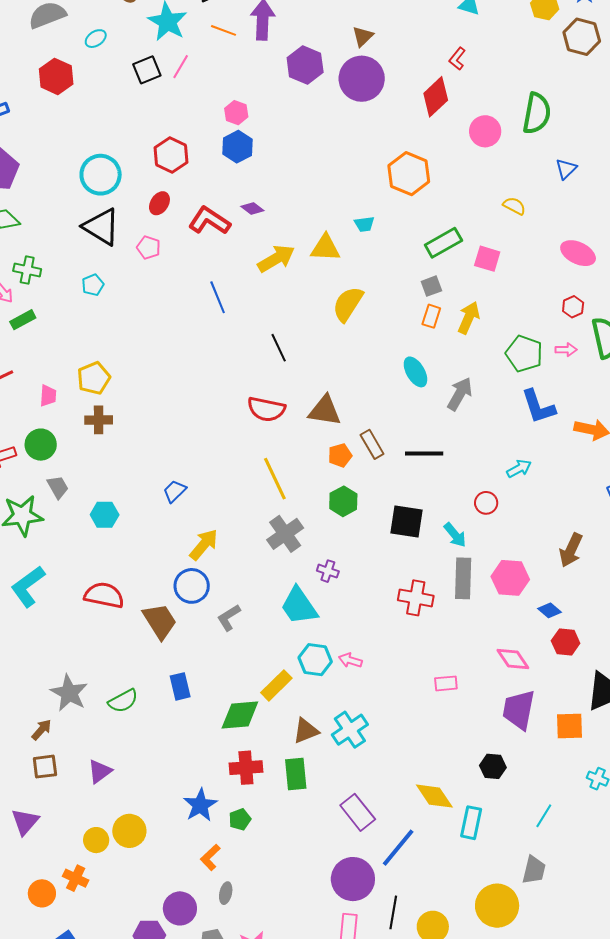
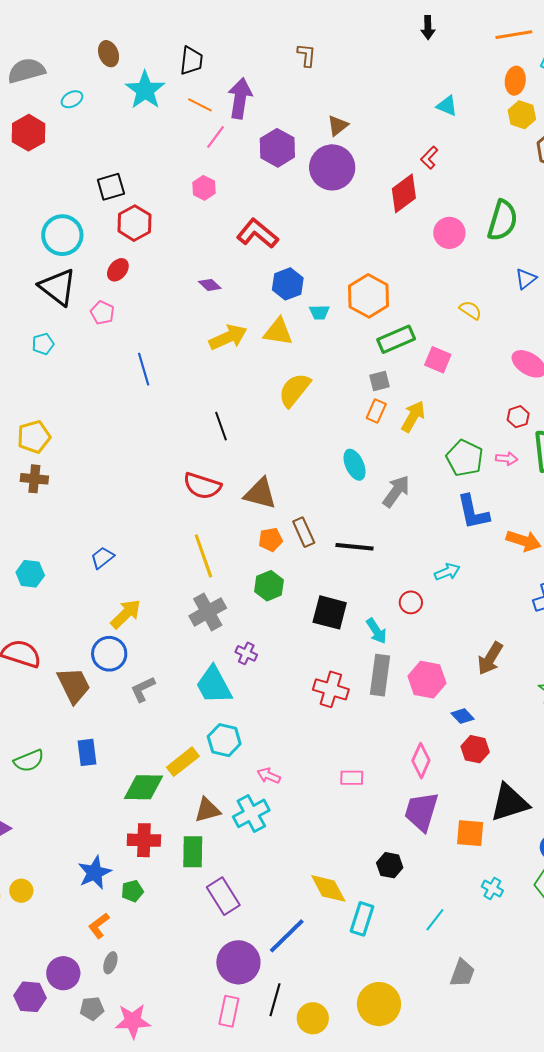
pink line: (181, 67) -> (216, 137), moved
black square: (147, 70) -> (111, 187), moved
blue hexagon: (237, 147) -> (288, 284), moved
orange hexagon: (409, 174) -> (369, 296), moved
red L-shape: (209, 221) -> (257, 234), moved
blue line: (218, 297) -> (144, 369), moved
pink diamond: (513, 659) -> (421, 761), turned 52
pink arrow: (350, 660) -> (269, 776), moved
purple rectangle: (358, 812) -> (223, 896), moved
yellow circle: (129, 831) -> (21, 891), size x0.7
gray trapezoid: (534, 870) -> (462, 973), moved

